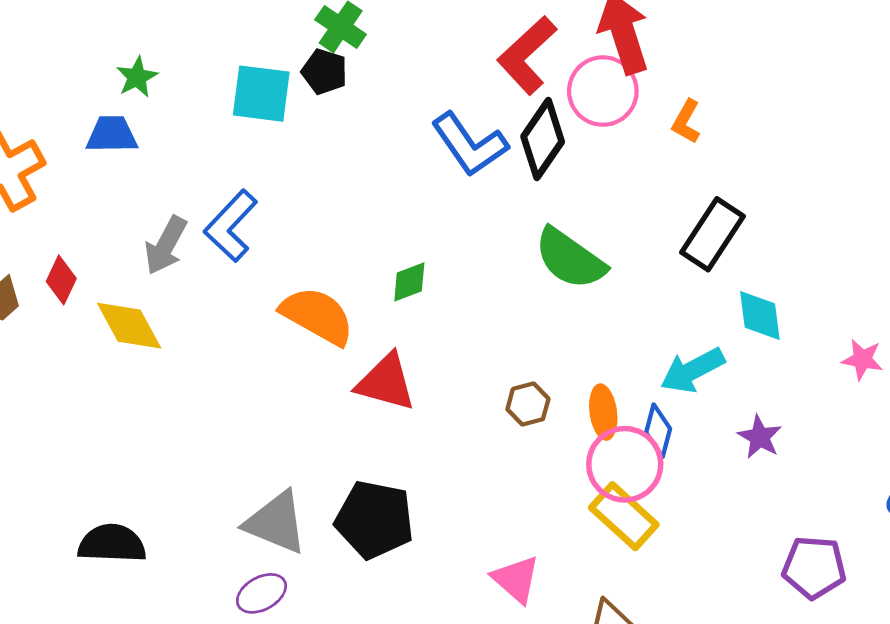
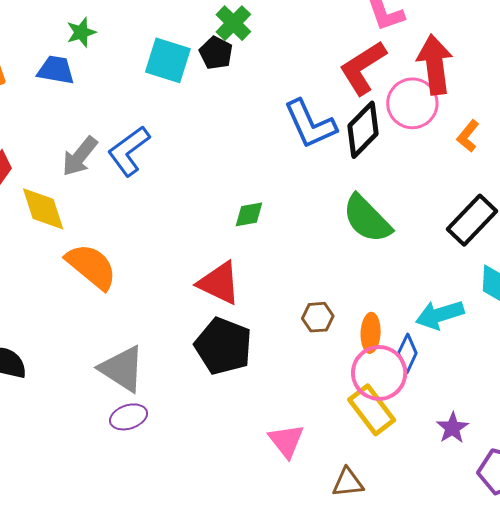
orange semicircle: (317, 316) -> (91, 266), moved
purple star: (760, 437) -> (452, 428), moved
black pentagon: (375, 520) -> (223, 346), moved
purple ellipse: (261, 593) -> (129, 417), moved

